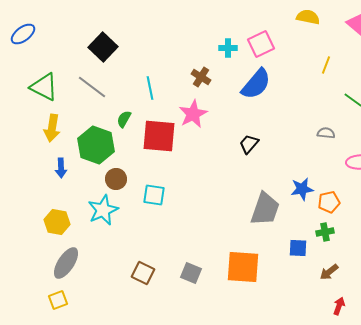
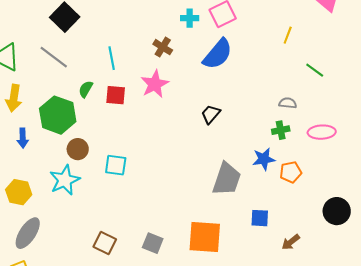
red square: (159, 136) -> (116, 95), moved, size x0.6
green cross: (325, 232) -> (281, 130), moved

